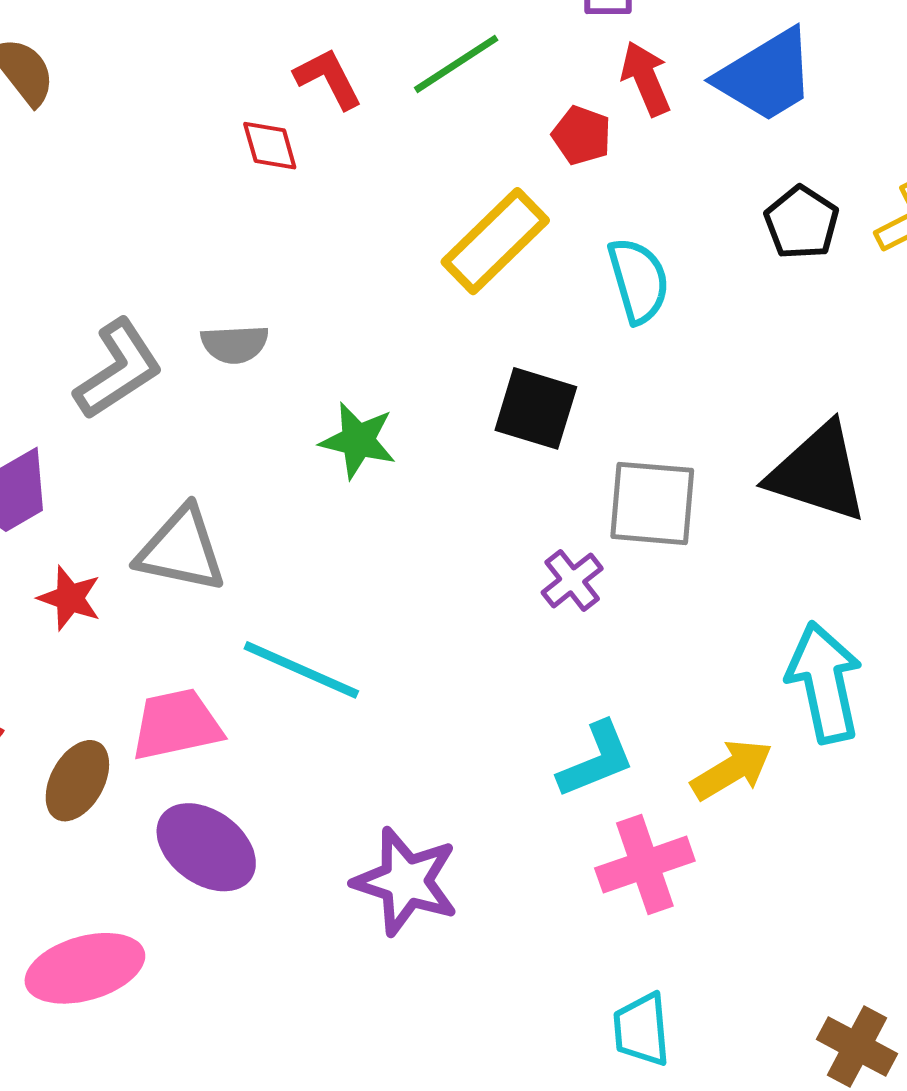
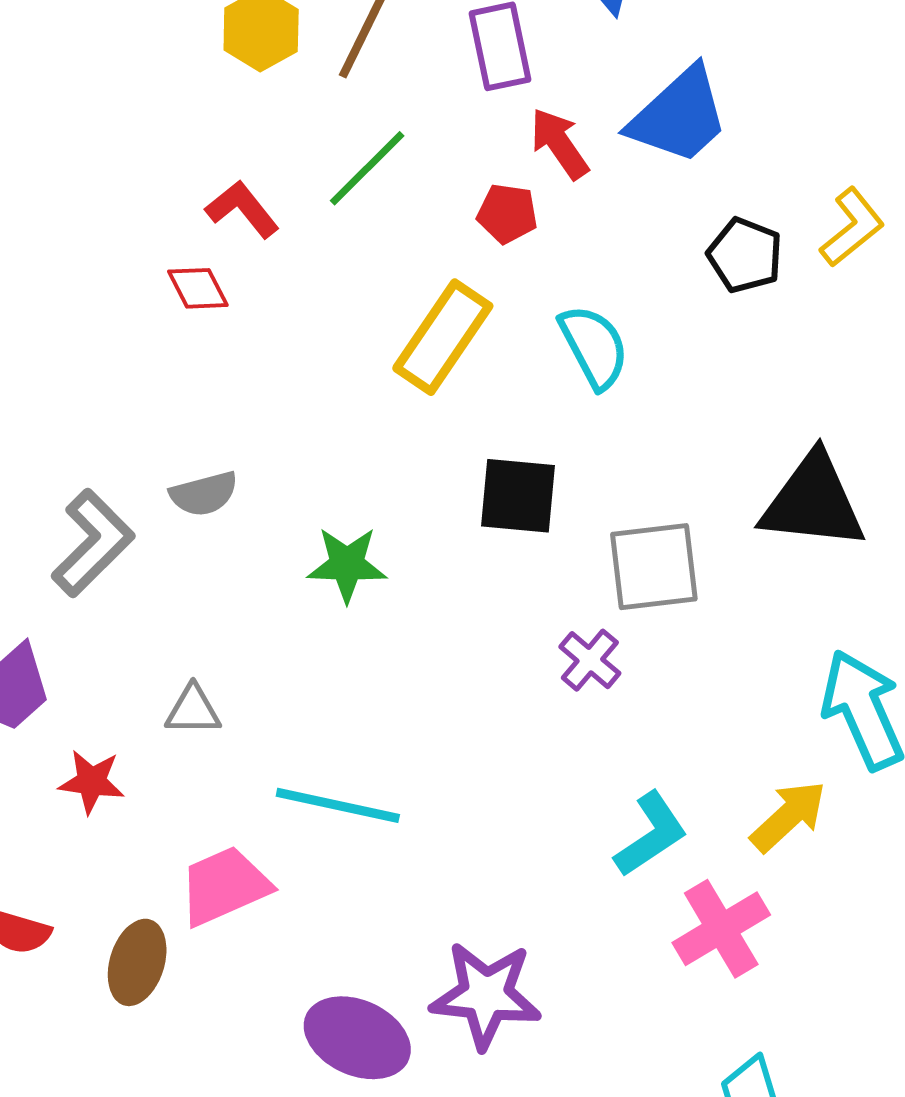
gray triangle: (181, 550) -> (193, 710), size x0.6
purple ellipse: (206, 847) -> (357, 1038), moved

